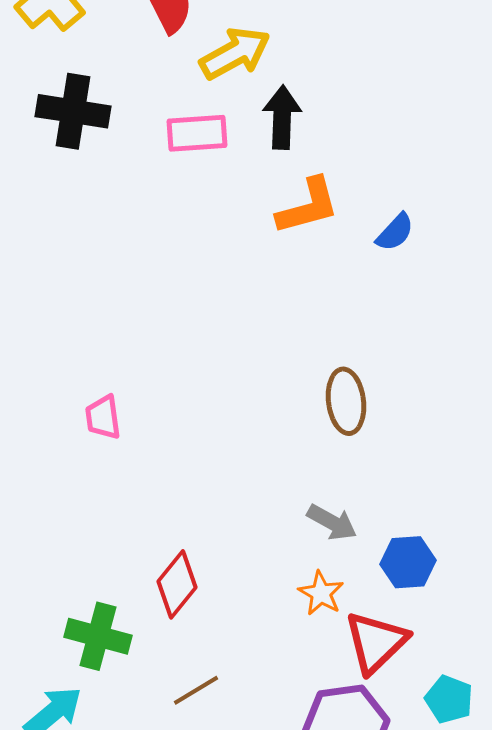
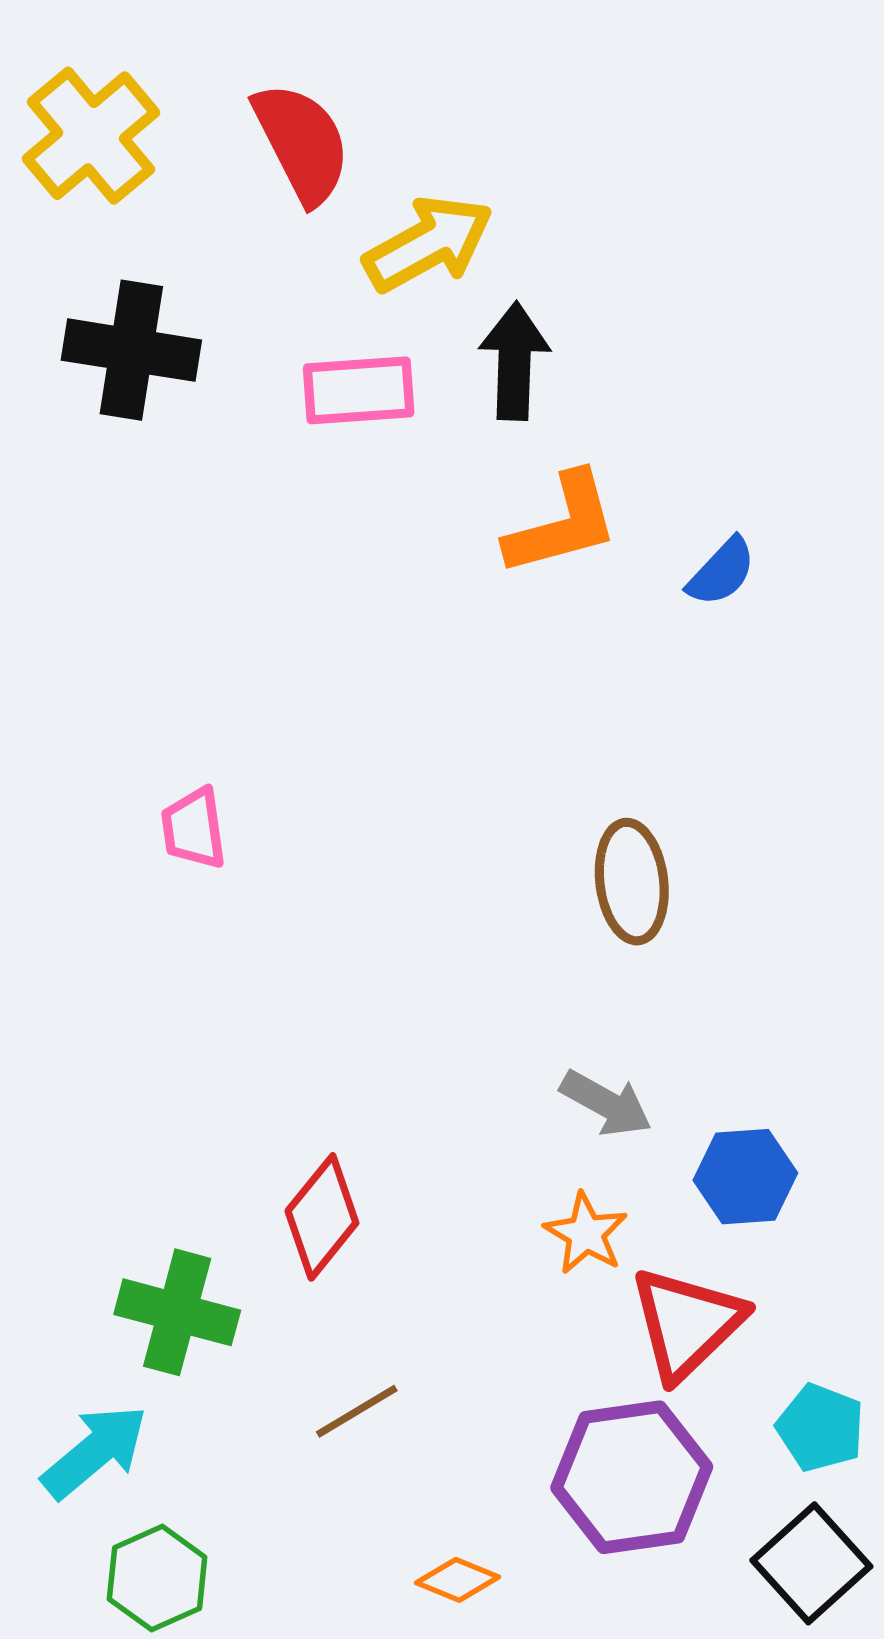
pink trapezoid: (103, 417) -> (194, 828), moved

